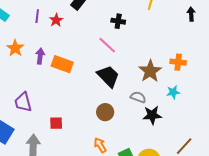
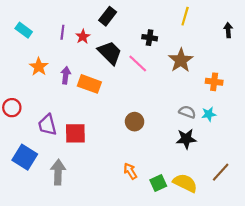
brown star: (150, 71) -> (181, 60), moved
black trapezoid: (108, 76) -> (110, 53), moved
gray semicircle: (138, 97) -> (187, 112), moved
brown circle: (105, 112) -> (135, 122), moved
red square: (56, 123) -> (75, 133), moved, size x1.5

